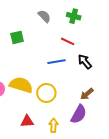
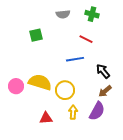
gray semicircle: (44, 16) -> (63, 14), turned 128
black arrow: (85, 62) -> (103, 71), moved
yellow arrow: (53, 125) -> (73, 112), moved

